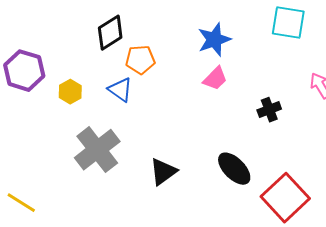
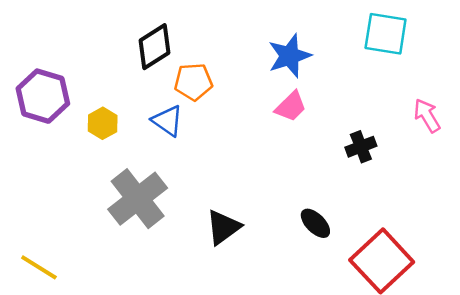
black ellipse: (234, 169) -> (315, 223), size x0.7

